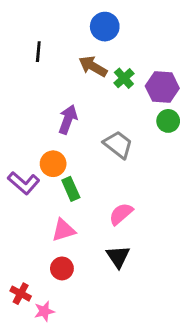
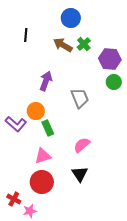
green cross: (124, 78) -> (84, 44), moved
gray trapezoid: (118, 145) -> (80, 98), turned 30
red circle: (62, 268) -> (42, 182), size x1.5

